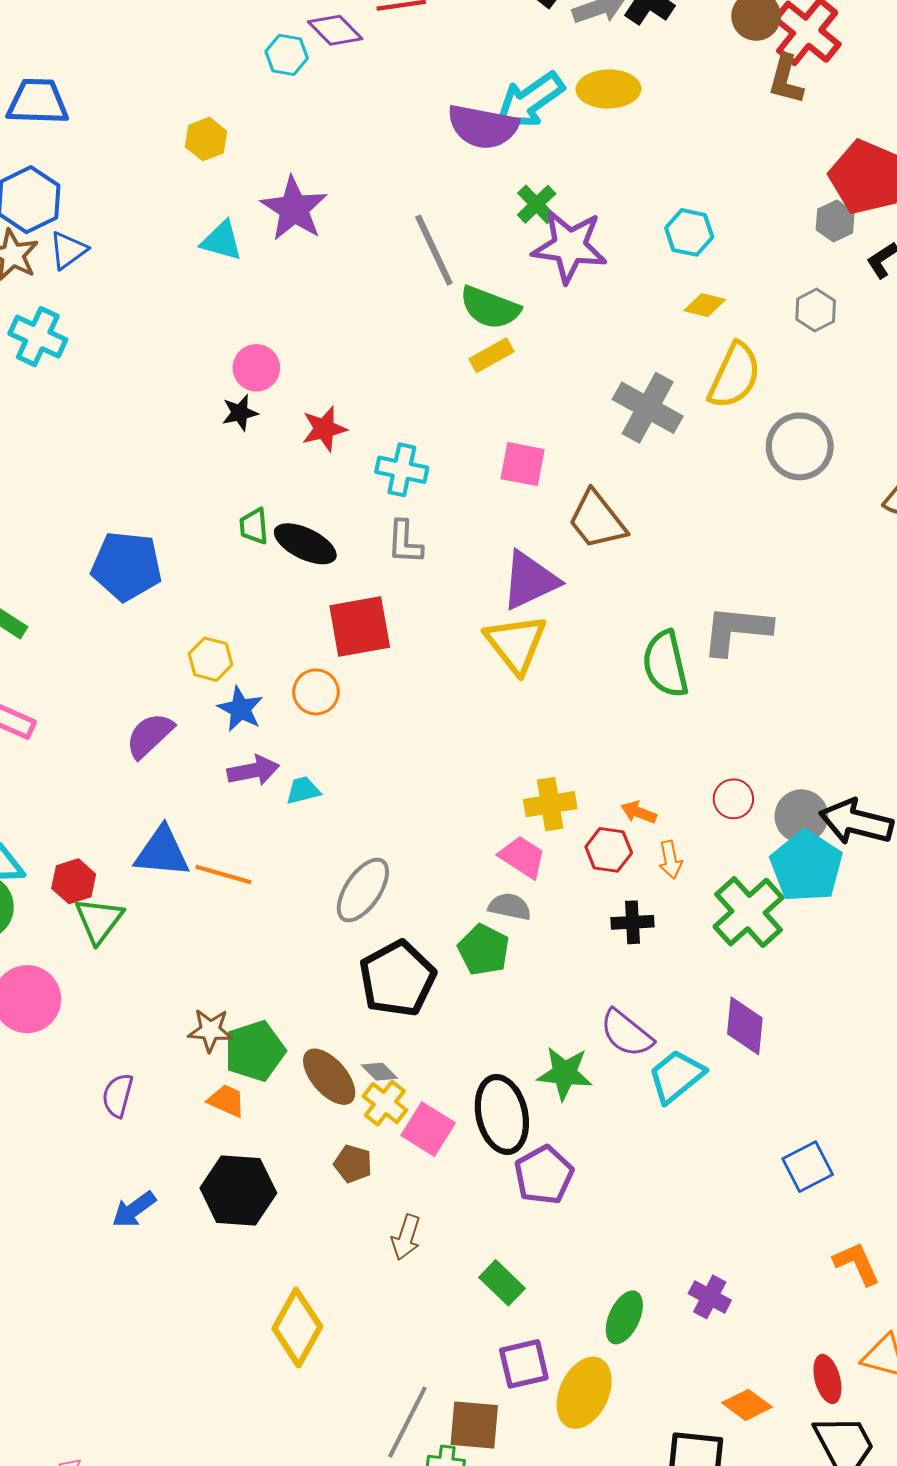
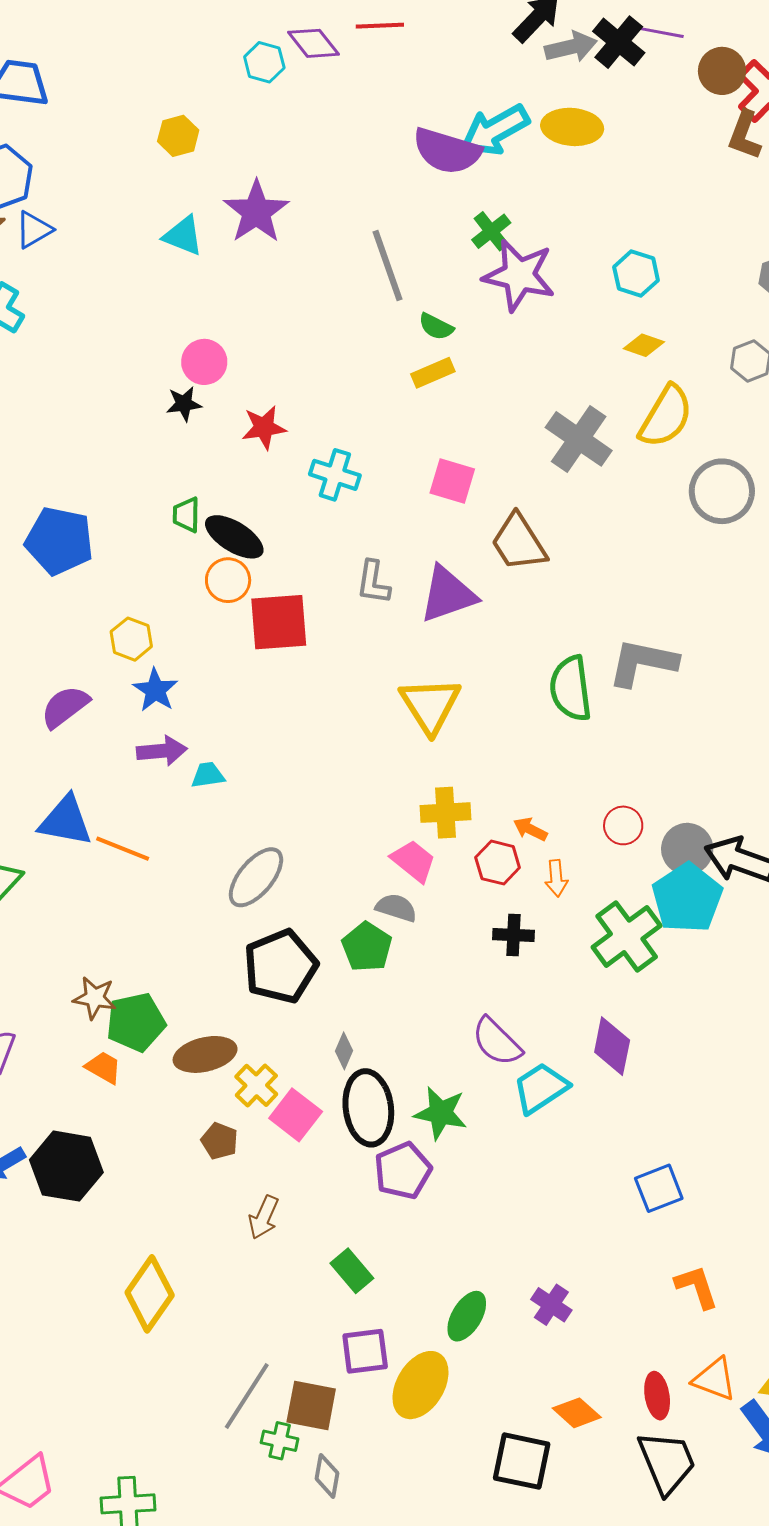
green semicircle: (490, 308) -> (436, 327), size x0.6
gray L-shape: (405, 542) -> (373, 582), moved
yellow triangle: (516, 644) -> (430, 705), moved
orange circle: (316, 692) -> (228, 580), moved
gray diamond: (379, 1072) -> (344, 1051), moved, turned 63
green star: (565, 1073) -> (441, 1113), moved
brown ellipse: (329, 1077) -> (205, 1054), turned -68
black hexagon: (238, 1190) -> (66, 1166), moved

